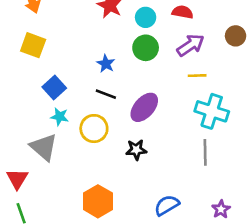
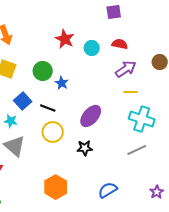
green circle: (146, 48) -> (43, 71), moved
black line: (106, 94) -> (48, 108), moved
cyan star: (60, 117) -> (11, 121), moved
gray line: (205, 152) -> (137, 150), turned 66
purple star: (221, 209) -> (157, 192), moved

